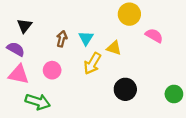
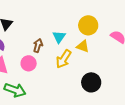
yellow circle: (129, 14) -> (88, 25), moved
brown arrow: (62, 39) -> (38, 45), moved

